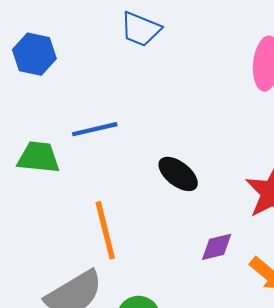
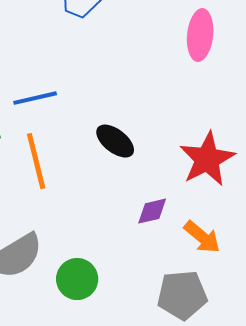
orange line: (105, 230) -> (36, 161), moved

